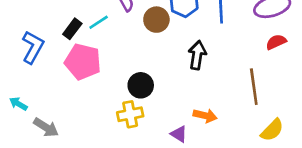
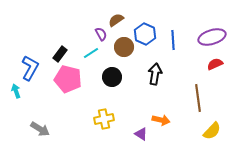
cyan line: (99, 22) -> (91, 53), moved
black circle: (141, 85) -> (112, 77), moved
cyan arrow: (18, 104) -> (16, 91), moved, turned 40

